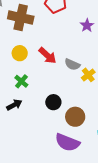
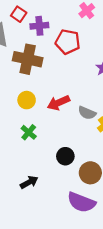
red arrow: (47, 56) -> (58, 103), turned 114
black arrow: (14, 105) -> (29, 182), moved

